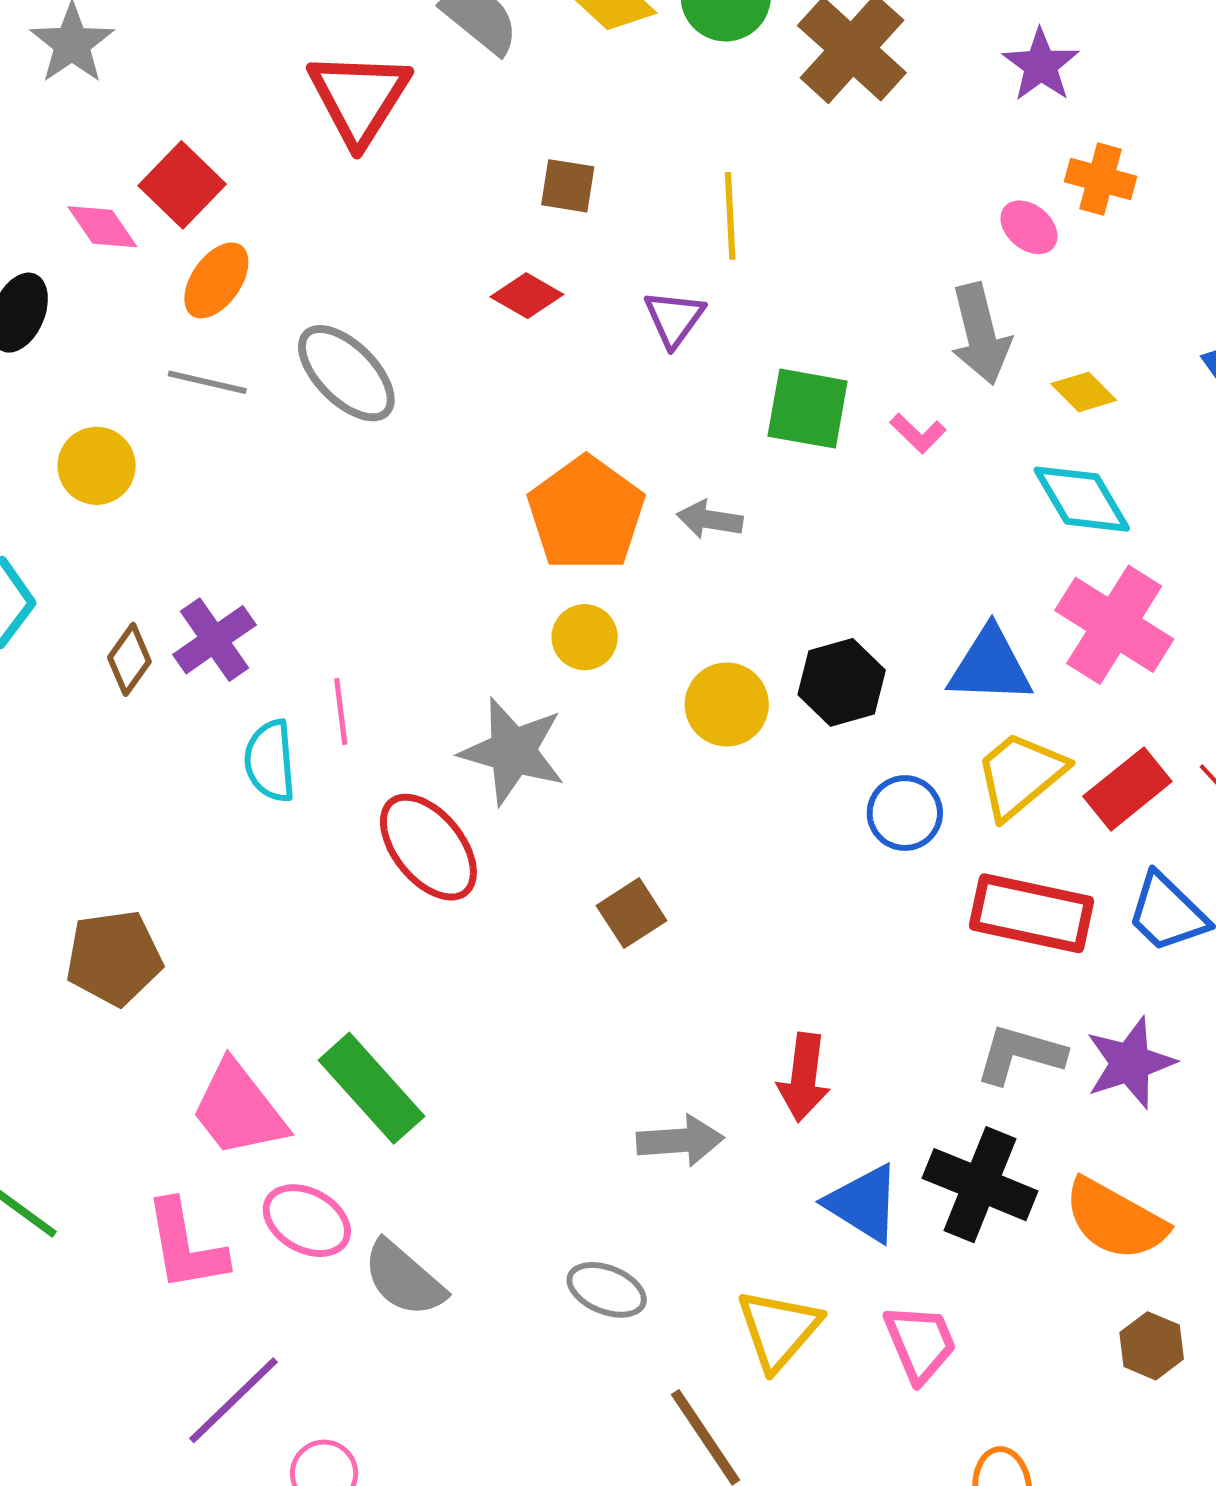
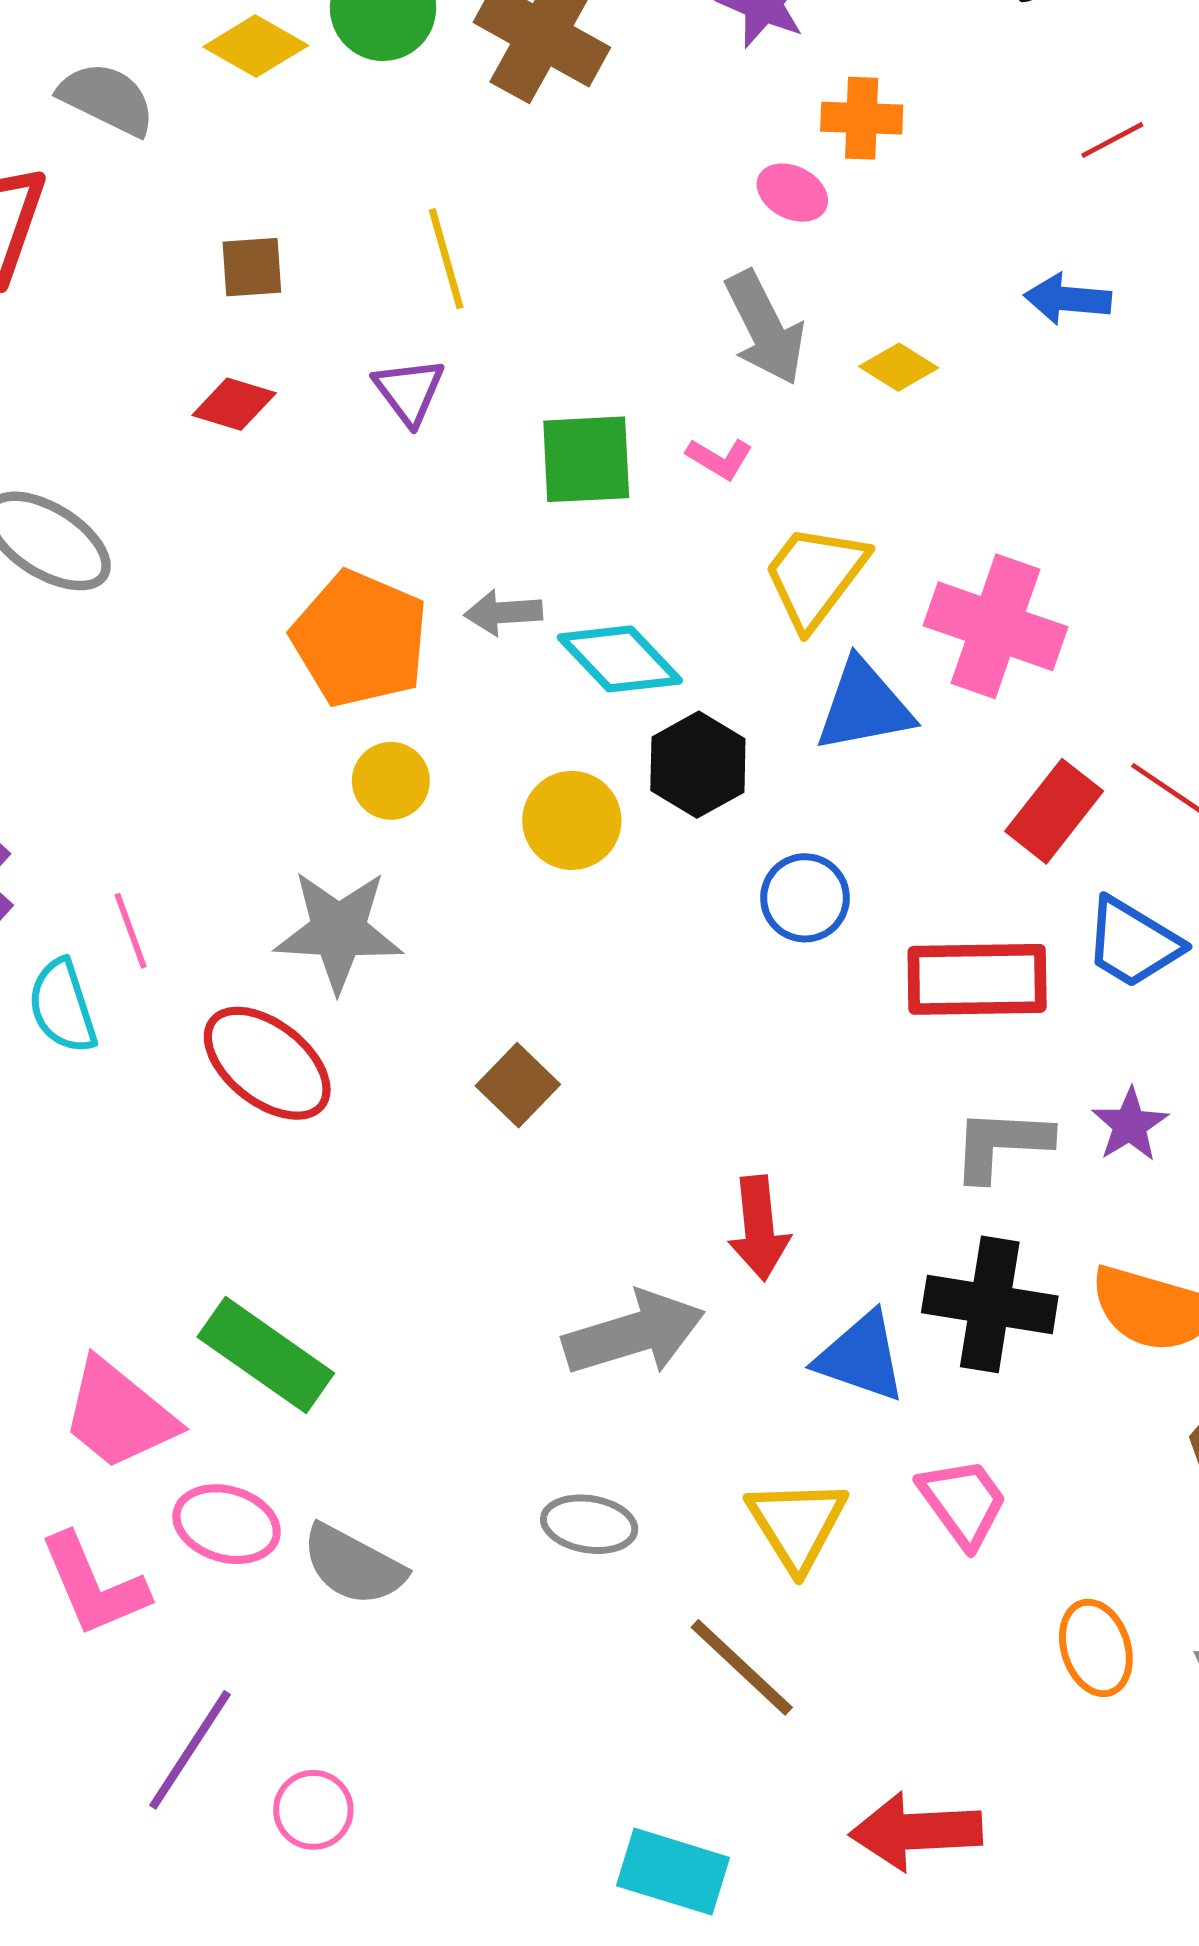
cyan diamond: (1082, 499) -> (620, 659), moved
yellow trapezoid: (1020, 775) -> (815, 576), moved
purple star: (1130, 1063) -> (1130, 1125), size x0.7
gray arrow: (680, 1141) -> (634, 1333), size x1.4

